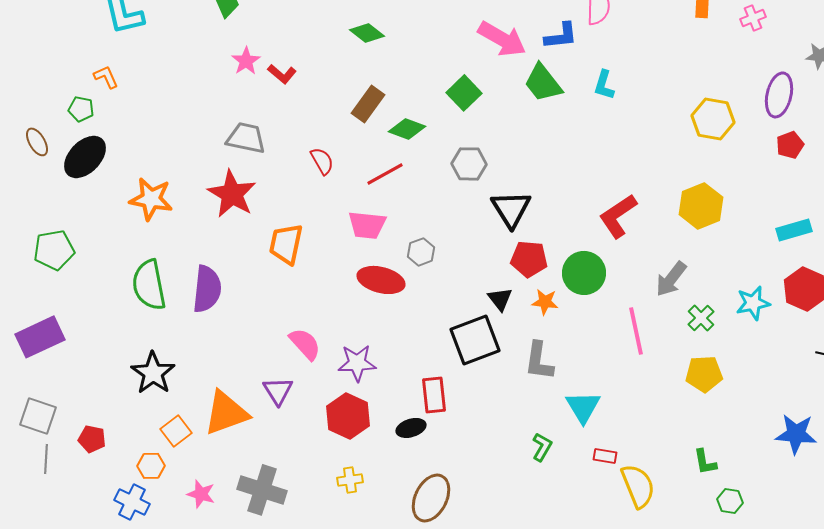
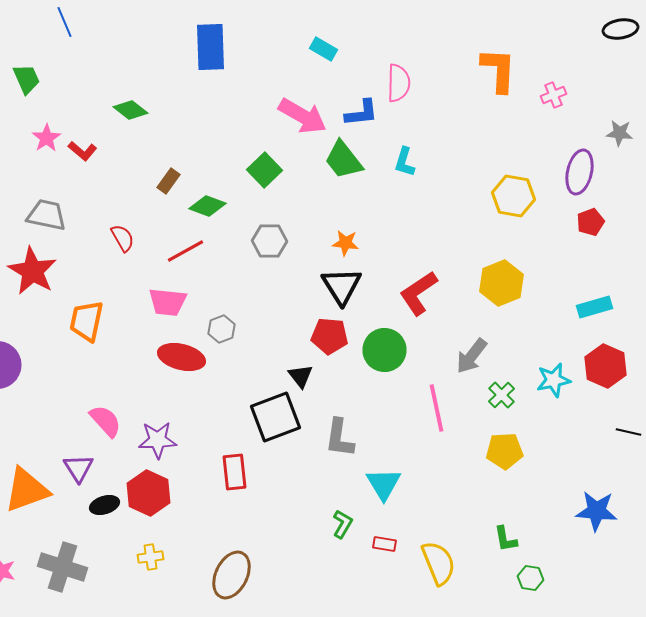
green diamond: (367, 33) -> (130, 110), moved
brown rectangle: (368, 104) -> (168, 181), size x0.7
black triangle: (511, 209) -> (342, 286), moved
orange star: (545, 302) -> (346, 243), moved
black ellipse: (411, 428) -> (104, 505), moved
red rectangle: (605, 456) -> (384, 544), moved

